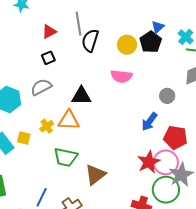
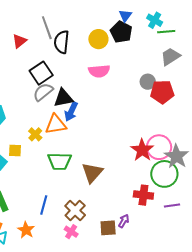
black square: (48, 58) -> (41, 73), moved, size x1.6
gray semicircle: (41, 87) -> (43, 92), moved
blue arrow: (149, 122) -> (71, 112), moved
red pentagon: (175, 137) -> (162, 92), moved

